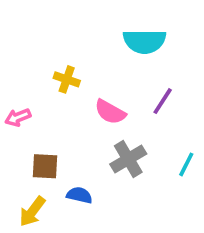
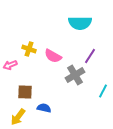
yellow cross: (67, 79) -> (29, 49), moved
pink semicircle: (110, 112) -> (53, 56), moved
gray cross: (128, 159) -> (75, 75), moved

